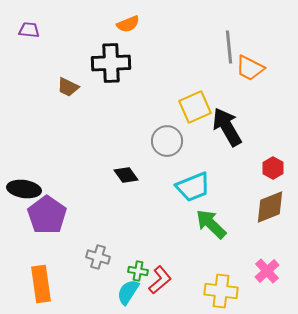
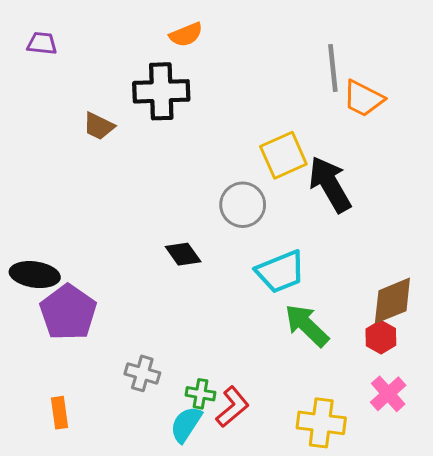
red hexagon: (273, 168) -> (381, 337), moved
orange rectangle: (41, 284) -> (59, 413), size x0.6

